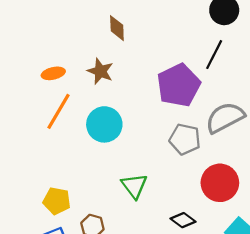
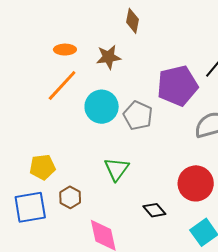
brown star: (100, 71) -> (109, 57), turned 30
gray pentagon: (185, 139) -> (138, 116), moved
yellow pentagon: (57, 201) -> (42, 167), turned -30

